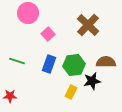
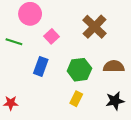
green line: (17, 61) -> (14, 42), moved
blue rectangle: (49, 64) -> (41, 66), moved
black star: (92, 81) -> (115, 101), moved

